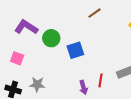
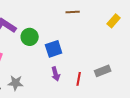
brown line: (94, 13) -> (73, 12), turned 32
purple arrow: (83, 87) -> (56, 74), moved

